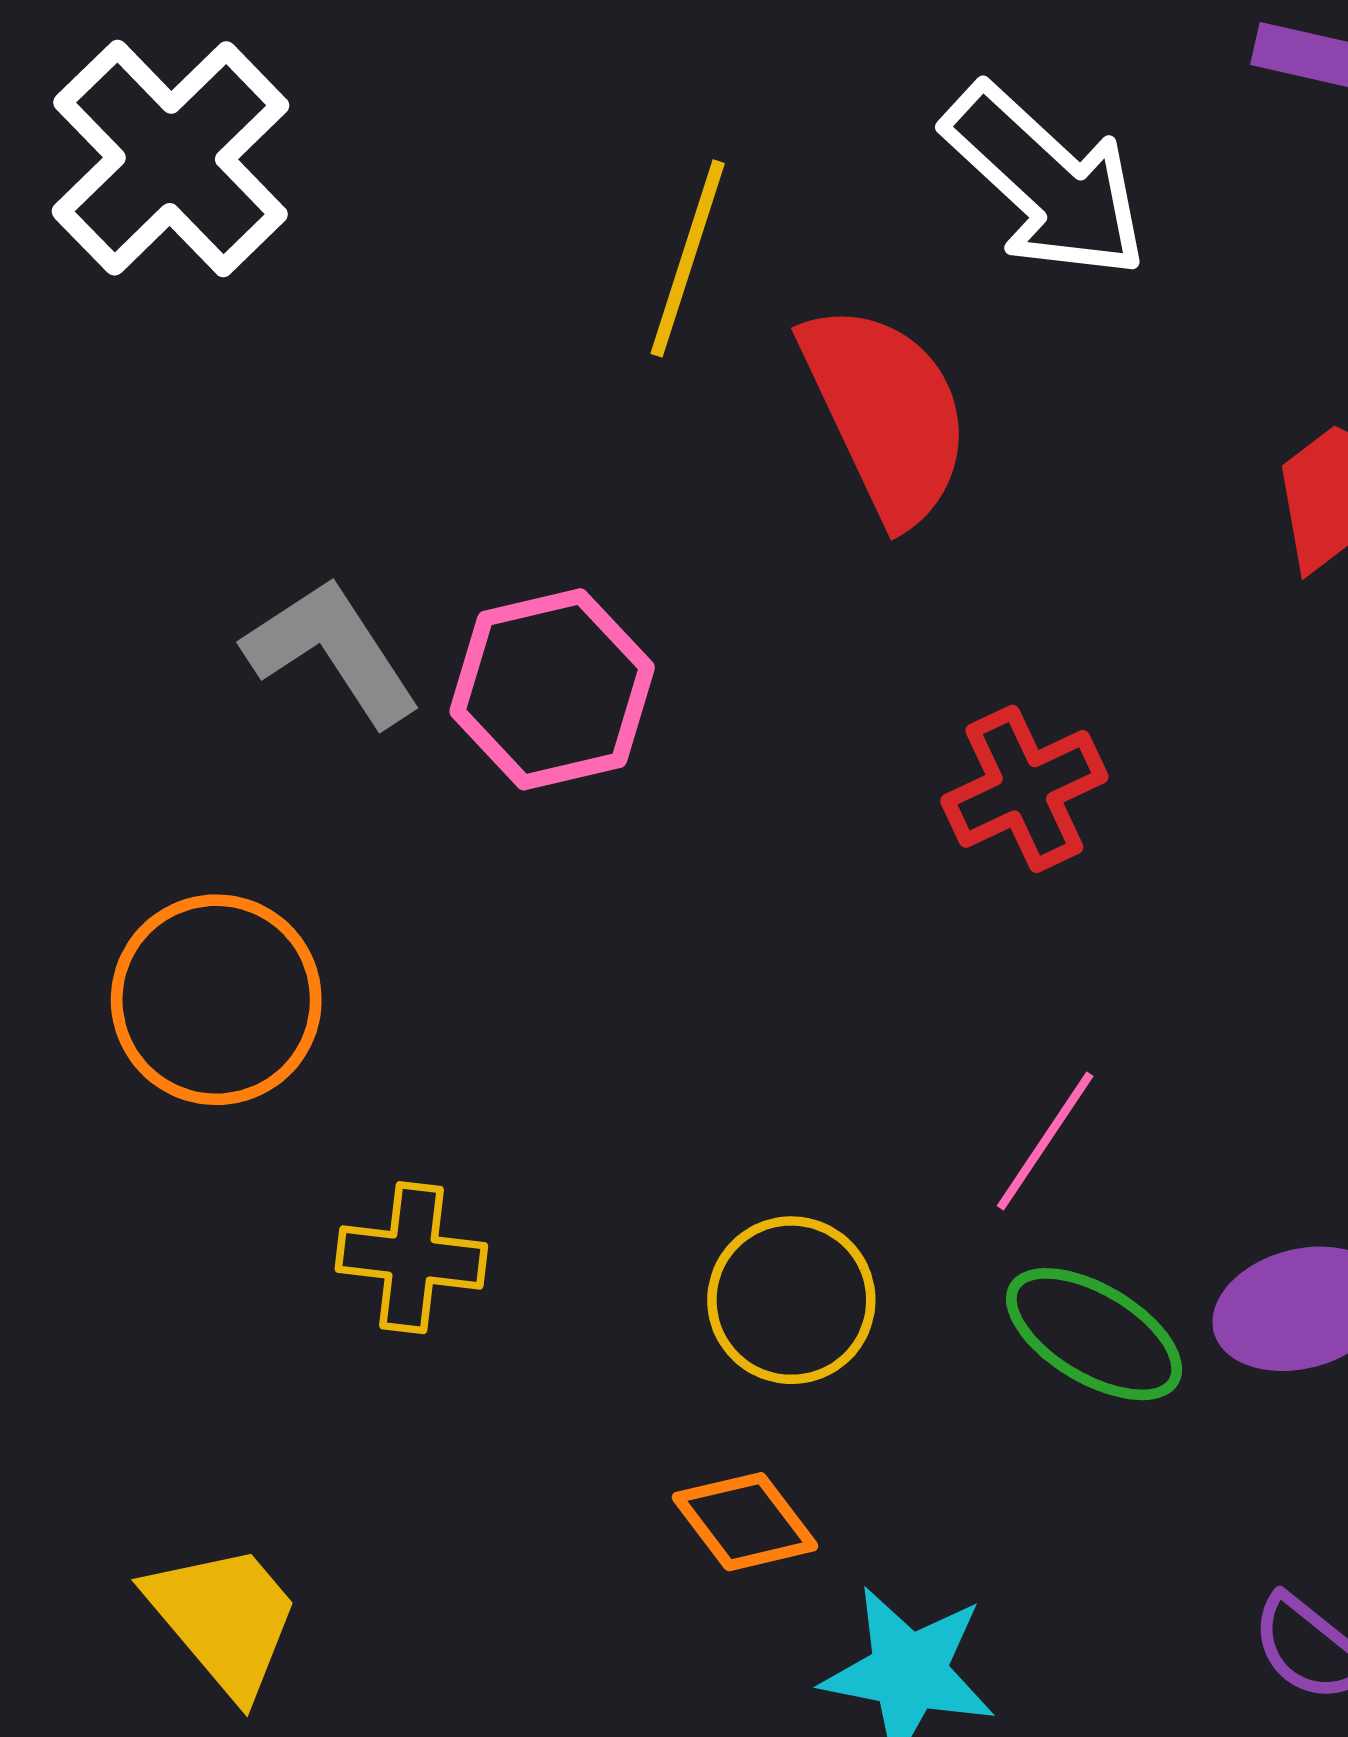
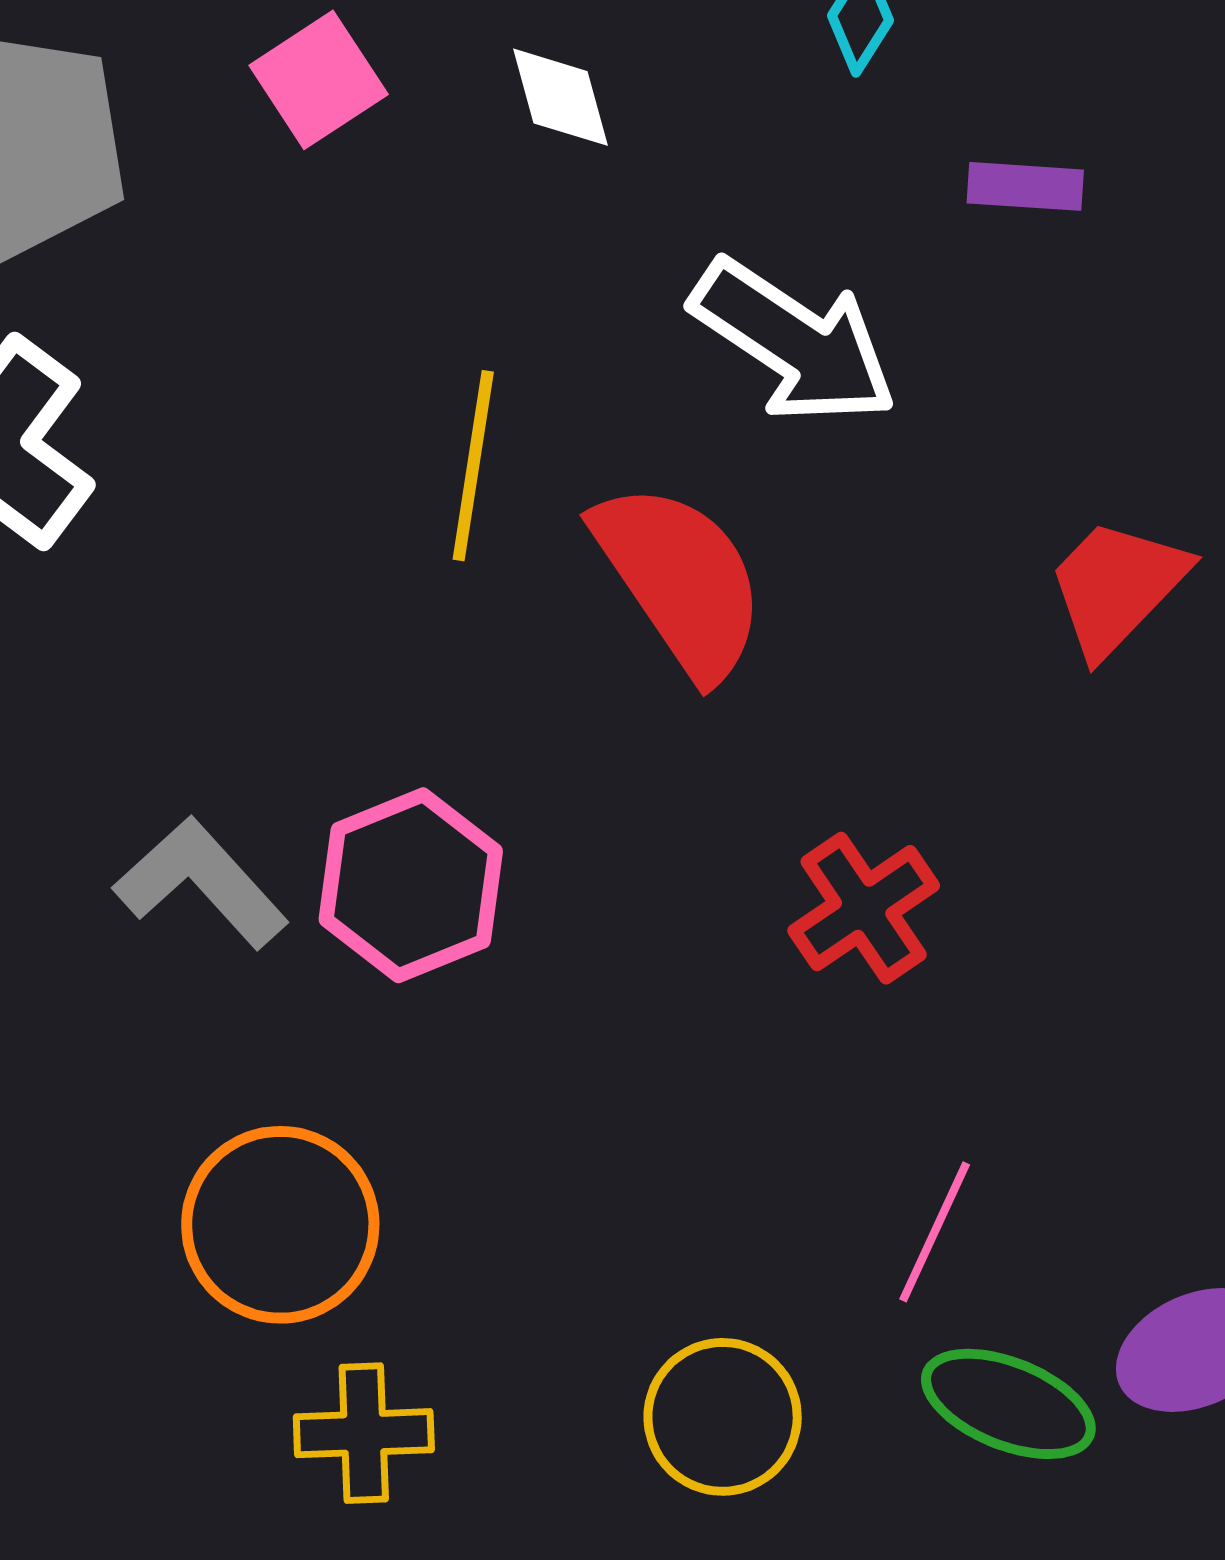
orange circle: (216, 1000) -> (280, 1225), moved

